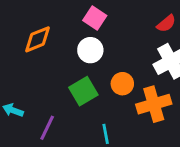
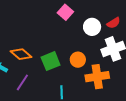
orange diamond: (37, 39) -> (21, 54), moved, turned 55
white circle: (90, 50) -> (92, 27), moved

